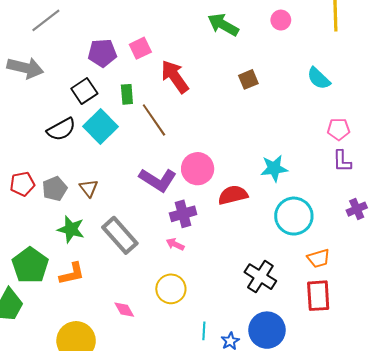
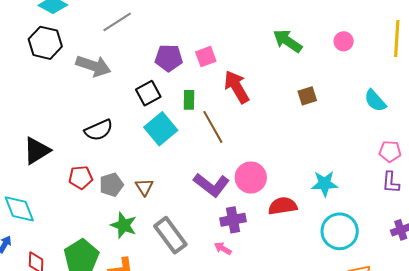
black semicircle: (61, 129) -> (99, 130), moved

